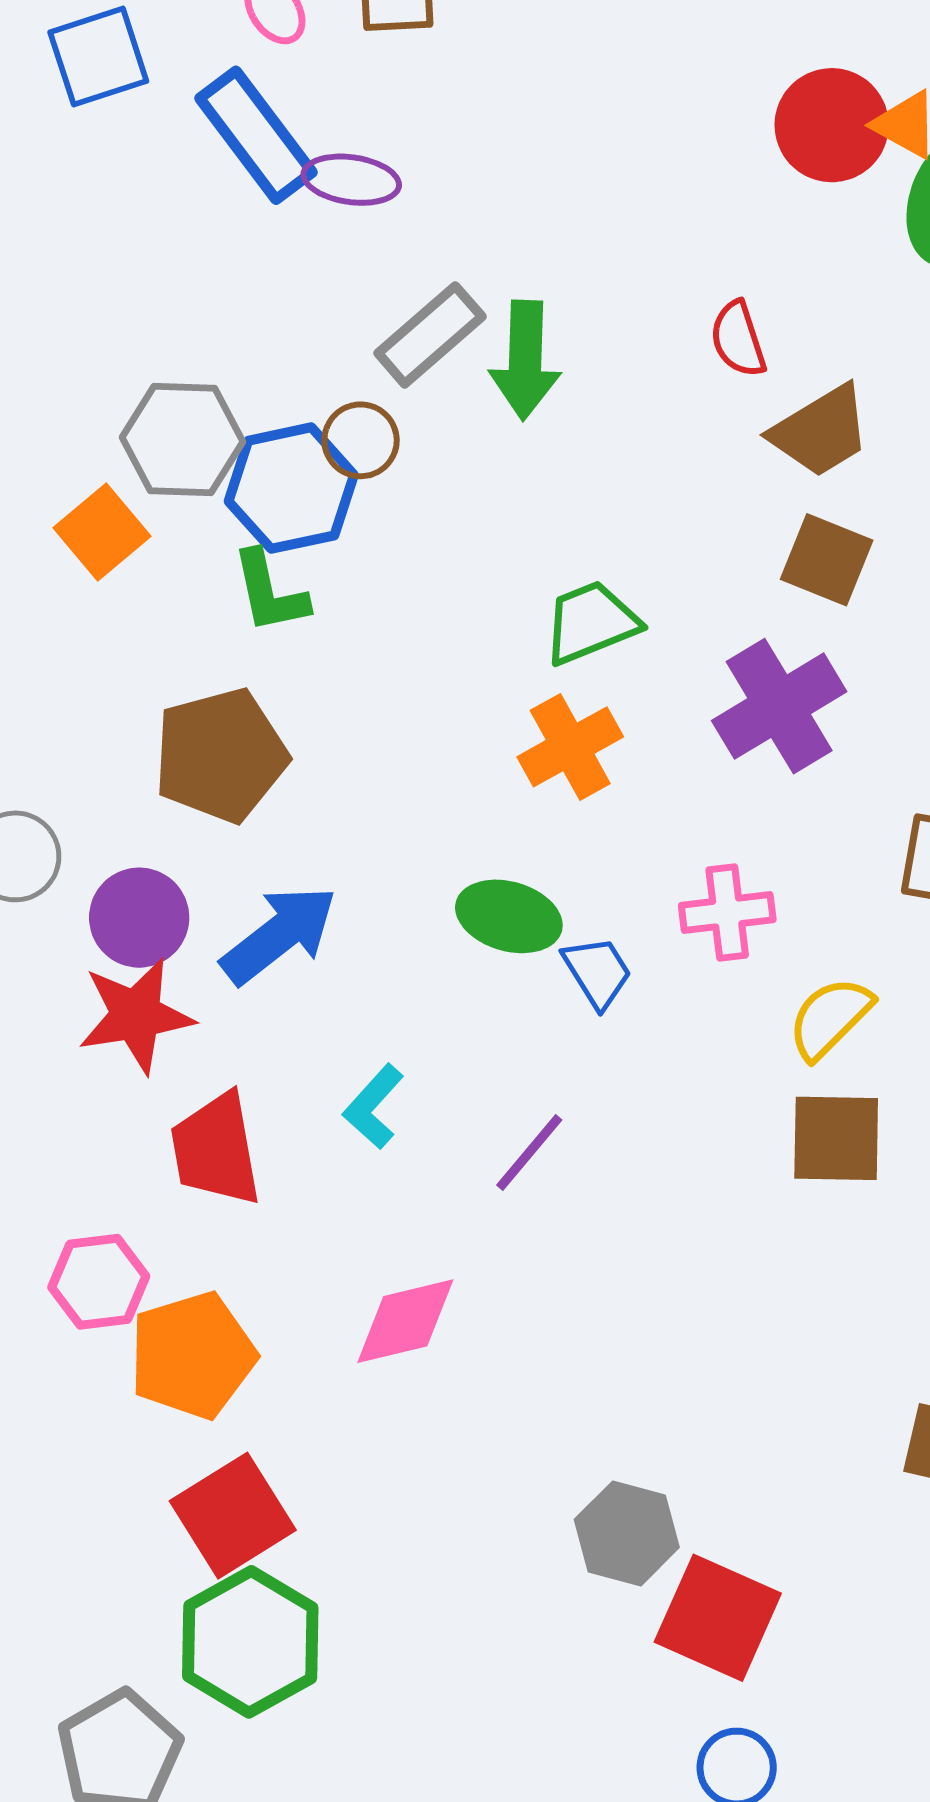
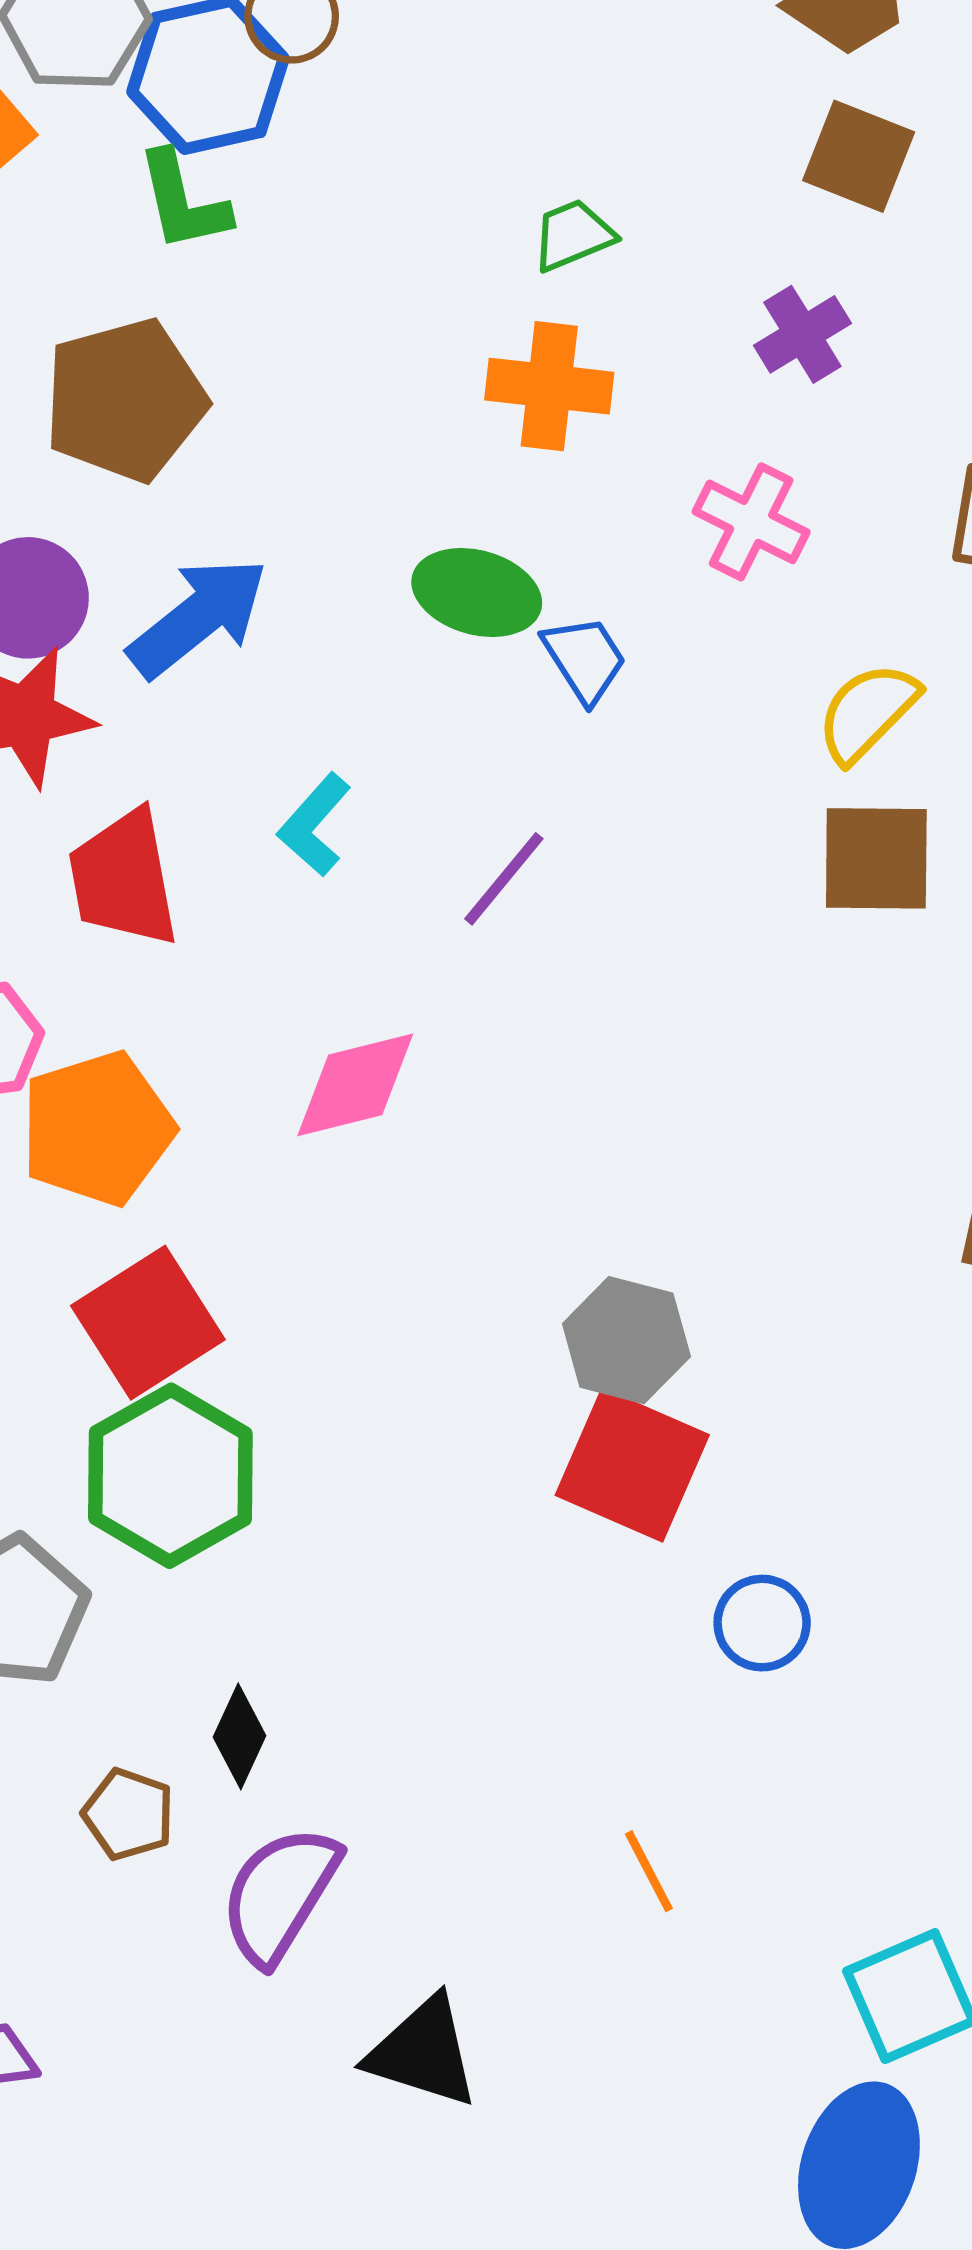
green trapezoid: (591, 623) -> (573, 235), size x0.7
purple cross: (779, 706) -> (802, 334), size x0.6
orange cross: (570, 747) -> (549, 386), turned 36
pink cross: (727, 913) -> (751, 522), moved, turned 34
red square: (718, 1618) -> (632, 1465), moved

